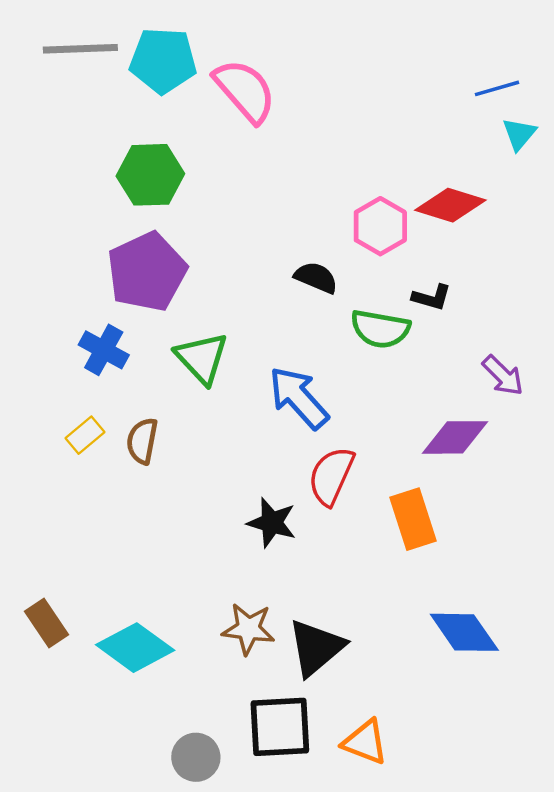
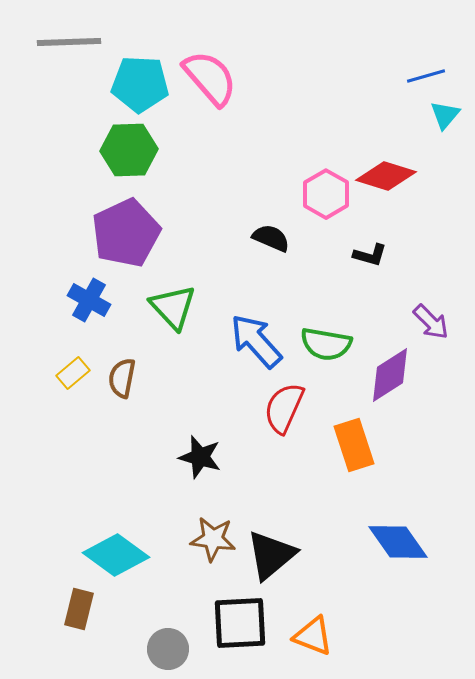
cyan pentagon: (163, 60) -> (140, 84), moved
green semicircle: (380, 329) -> (326, 344), moved
purple diamond: (455, 437) -> (390, 375), turned -32
black star: (272, 523) -> (200, 457), moved
brown rectangle: (46, 623) -> (79, 609), moved, turned 48

